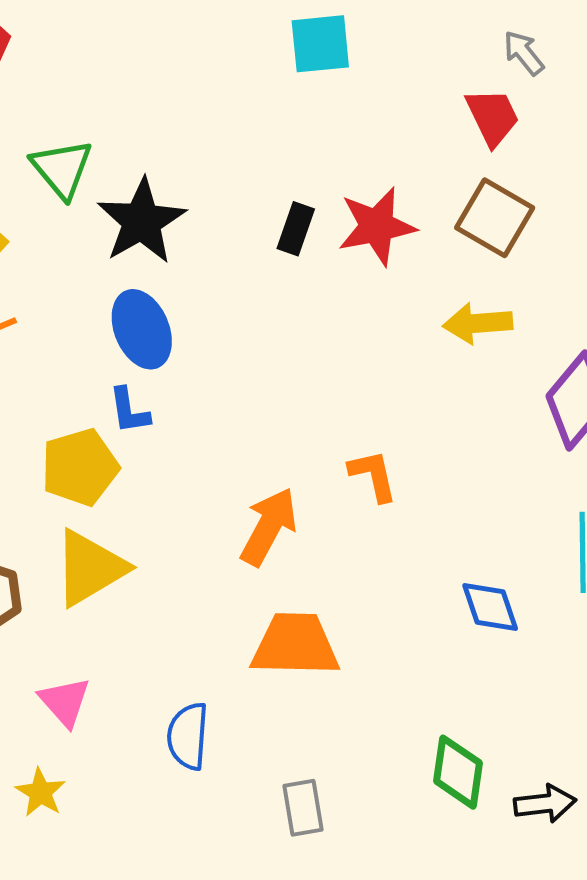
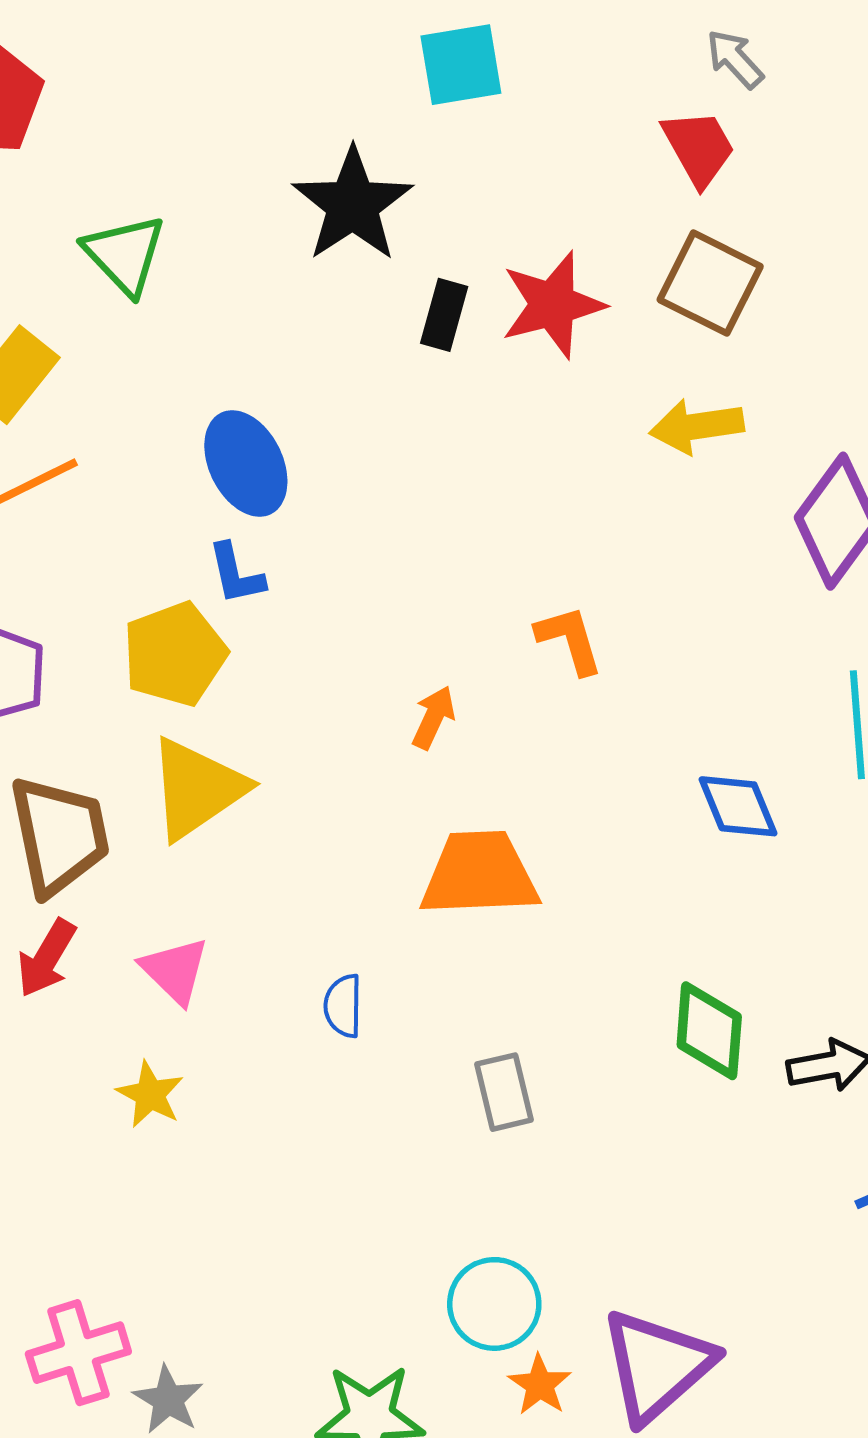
black star: (142, 221) -> (353, 205), moved
orange arrow: (269, 527) -> (433, 717), size x0.6
blue semicircle: (188, 736) -> (343, 1006), size x0.7

